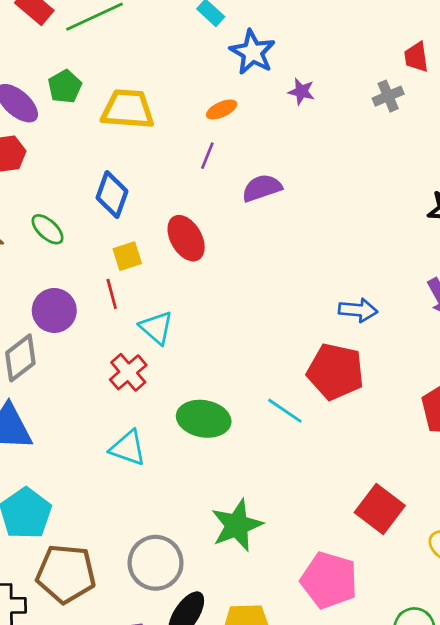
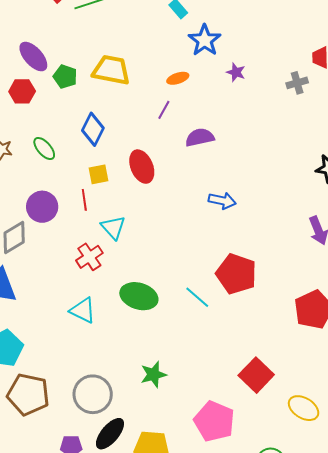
green pentagon: (65, 87) -> (65, 77), moved, turned -30
blue arrow: (358, 310) -> (222, 201), moved
green star: (237, 525) -> (154, 375), size x0.7

